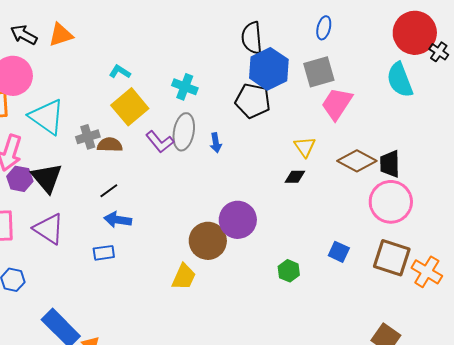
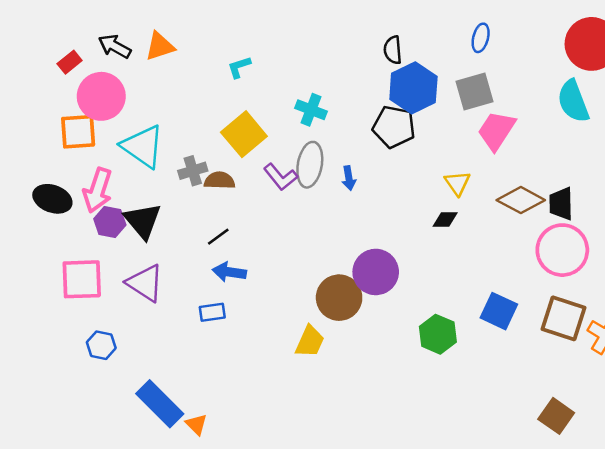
black semicircle: (252, 38) -> (393, 50), size x0.7
cyan L-shape: (120, 72) -> (239, 67), moved, turned -50
blue square: (339, 252) -> (499, 311), size x1.4
green hexagon: (289, 271) -> (438, 334), size x1.4

